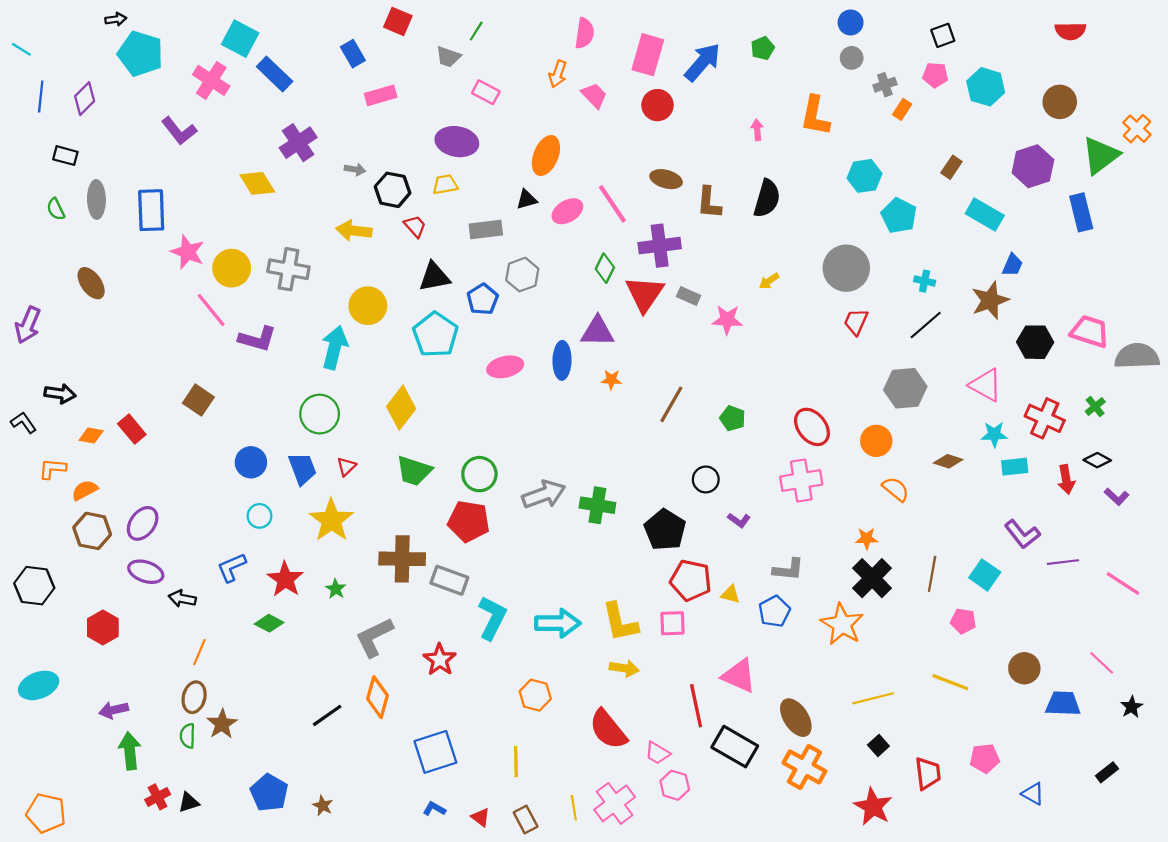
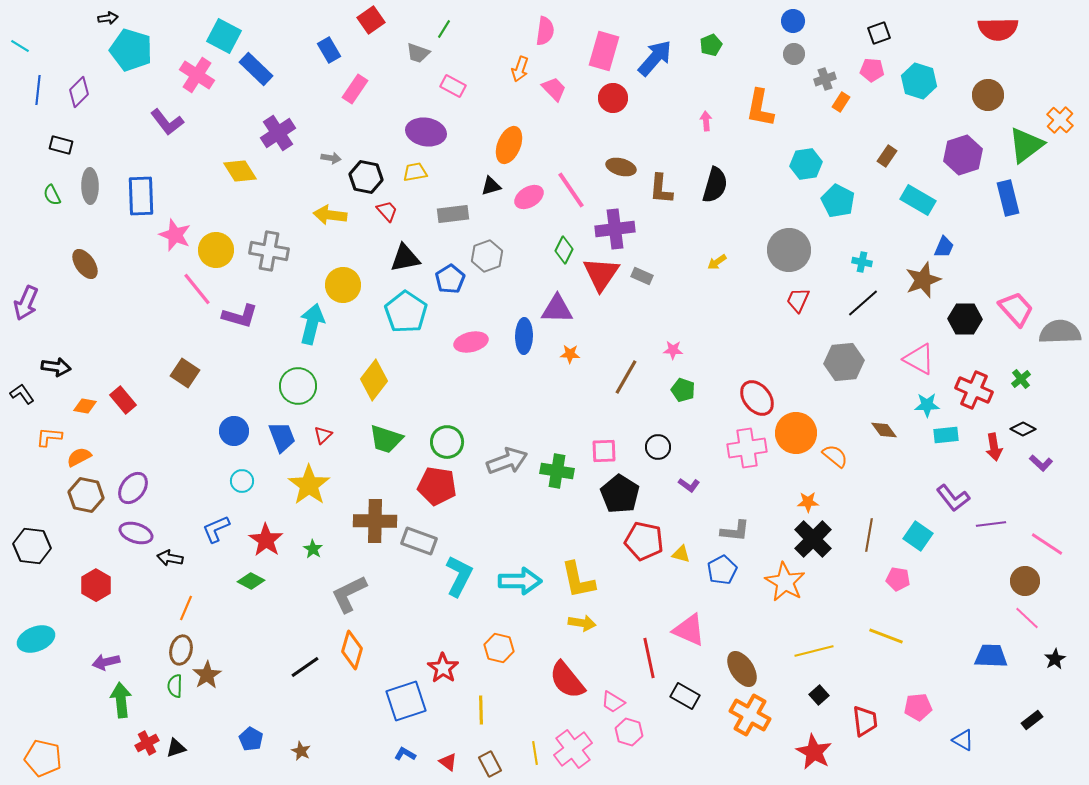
red square: (398, 21) -> (371, 20), turned 32
red semicircle: (1070, 31) -> (998, 29), size x1.4
pink rectangle: (381, 95) -> (355, 89), turned -40
pink star: (727, 320) -> (673, 350), moved, size x0.7
pink trapezoid: (1090, 331) -> (1016, 309), turned 30
orange circle: (876, 441) -> (796, 433), moved, size x1.4
brown diamond: (948, 461) -> (884, 430), turned 36
pink square: (672, 623) -> (604, 451), moved
red star: (440, 660) -> (443, 668), moved
brown circle: (1024, 668) -> (1025, 581), moved
black rectangle: (735, 747) -> (685, 696), size x0.7
blue pentagon: (269, 793) -> (251, 739), size x0.7

